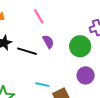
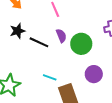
green circle: (80, 46) -> (81, 44), moved

